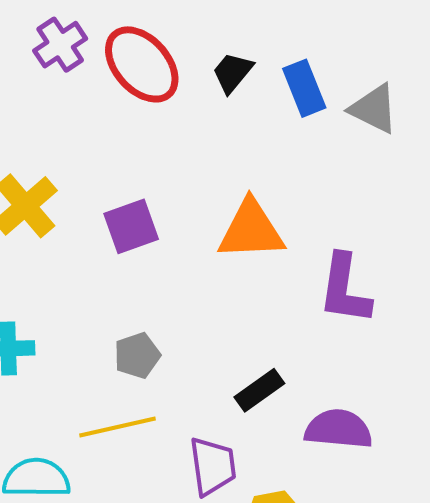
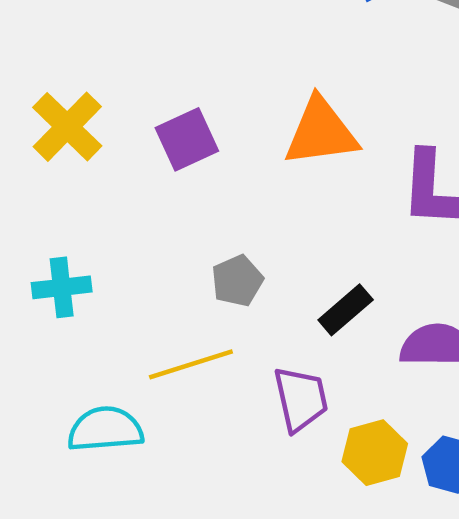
gray pentagon: (137, 355) -> (237, 281), moved

